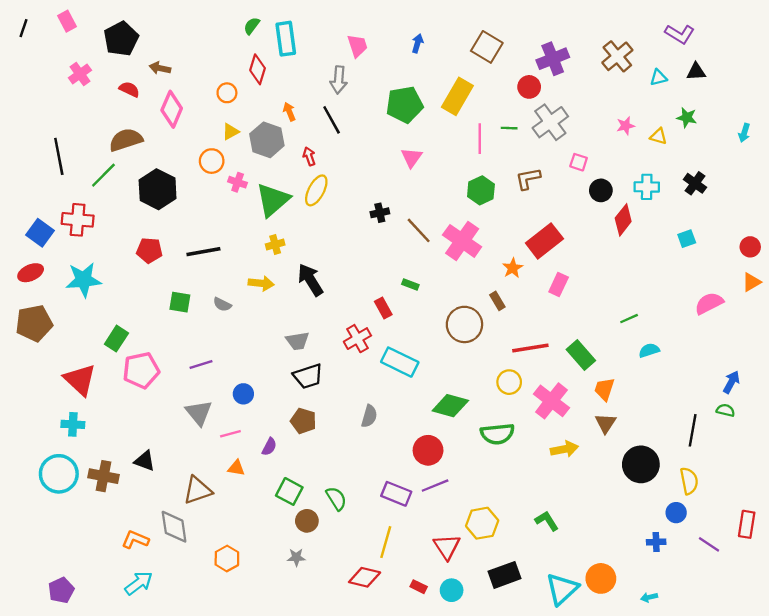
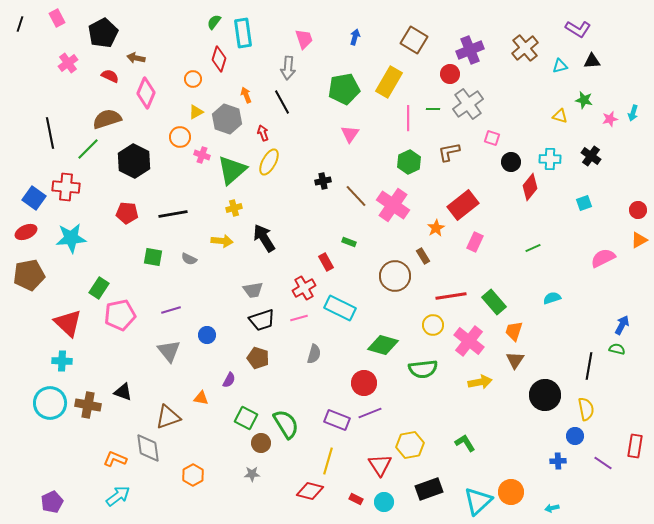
pink star: (626, 126) -> (610, 119), moved
green line: (629, 319) -> (533, 248), moved
pink line: (230, 434) -> (299, 318), moved
green semicircle: (336, 498) -> (286, 424), size x1.4

